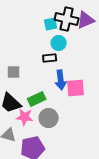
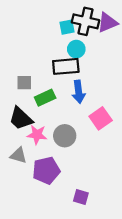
black rectangle: (50, 58) -> (66, 66), size x1.6
pink square: (76, 88) -> (101, 118), moved, turned -30
green rectangle: (37, 99) -> (45, 98), moved

